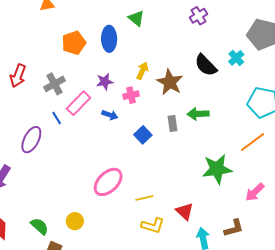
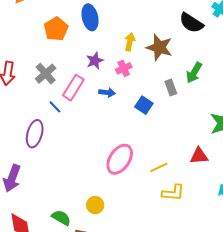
green arrow: (198, 114) -> (194, 73), turned -45
red triangle: (185, 211) -> (199, 156), moved, turned -36

